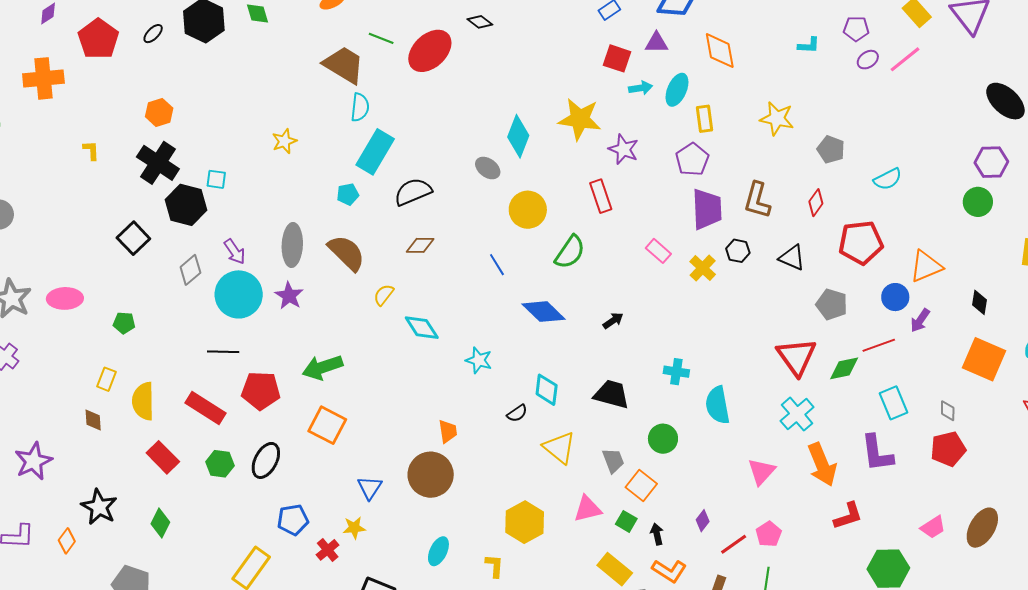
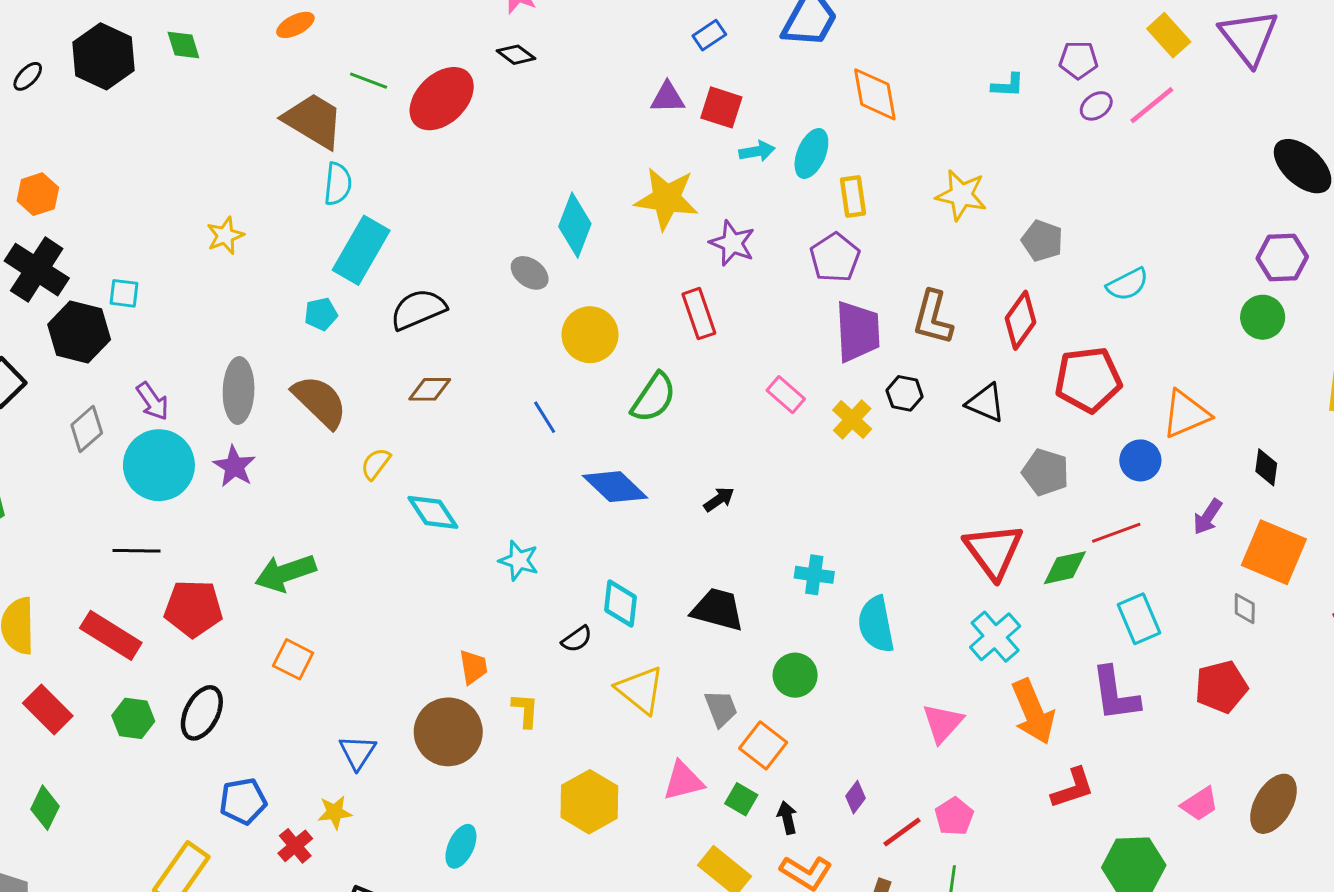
purple triangle: (656, 43) -> (667, 98), moved
red diamond: (816, 203) -> (1020, 320), size x1.4
purple arrow: (920, 320) -> (1208, 517), moved
gray diamond: (948, 411) -> (1245, 609), moved
orange square: (327, 425) -> (293, 659), size x0.7
yellow L-shape: (495, 566) -> (525, 710), moved

